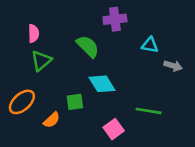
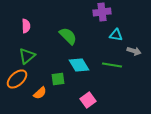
purple cross: (115, 19) -> (102, 12), moved
green triangle: (41, 61) -> (27, 56), moved
green line: (149, 111) -> (112, 65), moved

